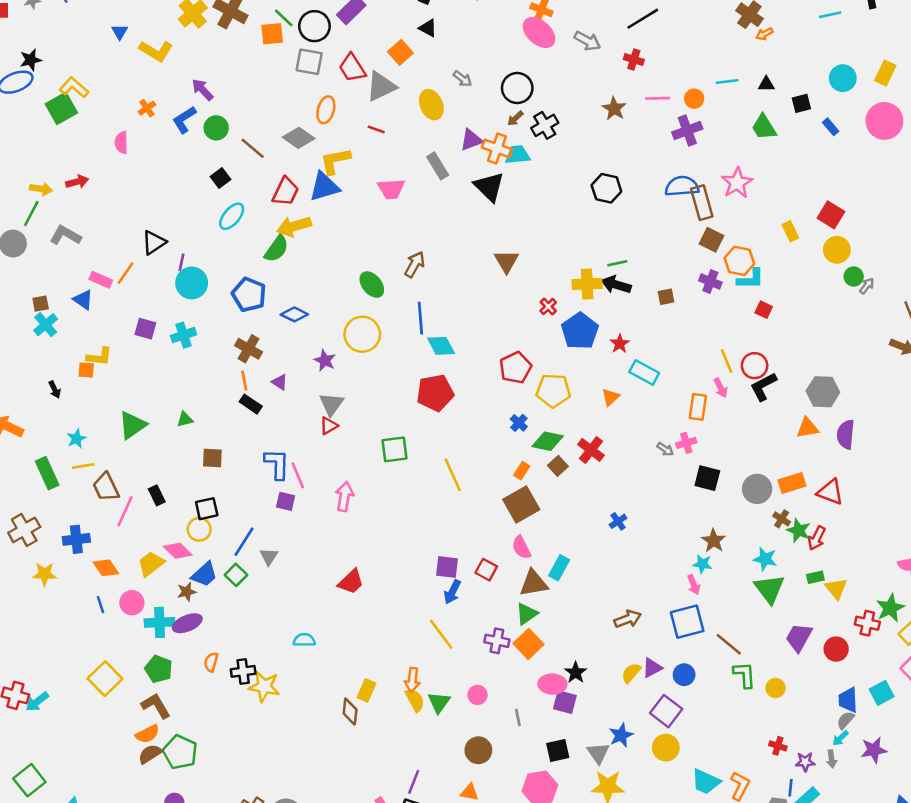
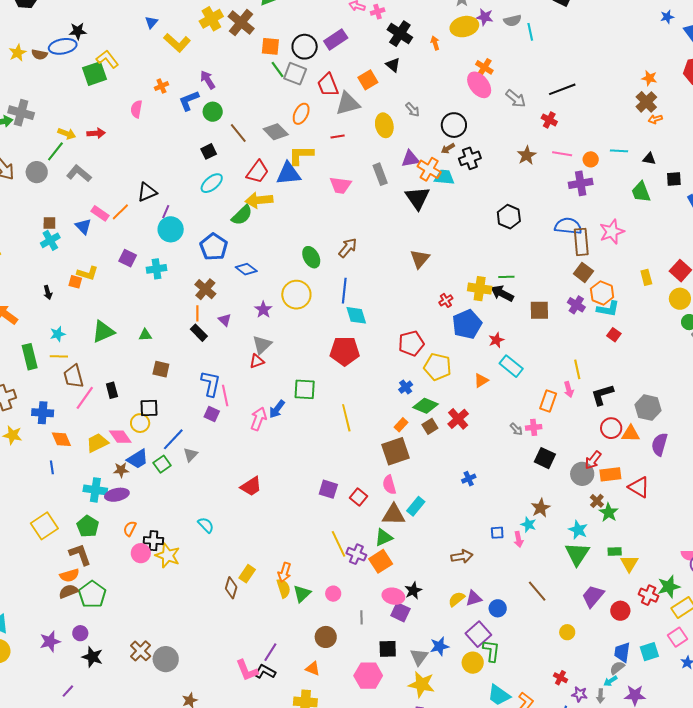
green line: (284, 18) -> (277, 69), moved
red line: (376, 129) -> (338, 137), turned -40
brown square: (666, 297) -> (539, 310), size x1.5
red circle: (755, 366) -> (611, 428), moved
red arrow: (817, 538) -> (593, 460), moved
blue arrow: (452, 592) -> (277, 409), moved
pink circle: (132, 603) -> (141, 553), moved
blue square: (687, 622) -> (497, 533), moved, size x0.5
yellow line: (441, 634) -> (339, 544), moved
cyan semicircle: (304, 640) -> (206, 525), turned 36
green L-shape: (745, 675) -> (491, 651), moved

